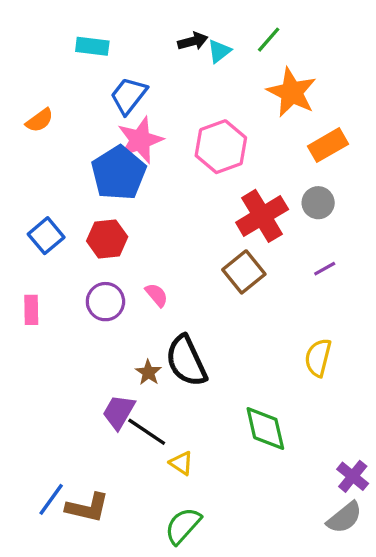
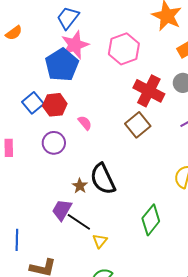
red cross: (262, 216) -> (149, 91), turned -32
blue square: (46, 236) -> (33, 103), moved
pink semicircle: (157, 295) -> (85, 123), moved
green diamond: (265, 429) -> (151, 220), turned 52
yellow triangle: (181, 463) -> (100, 241), turned 35
blue line: (51, 499) -> (17, 240), moved, turned -35

